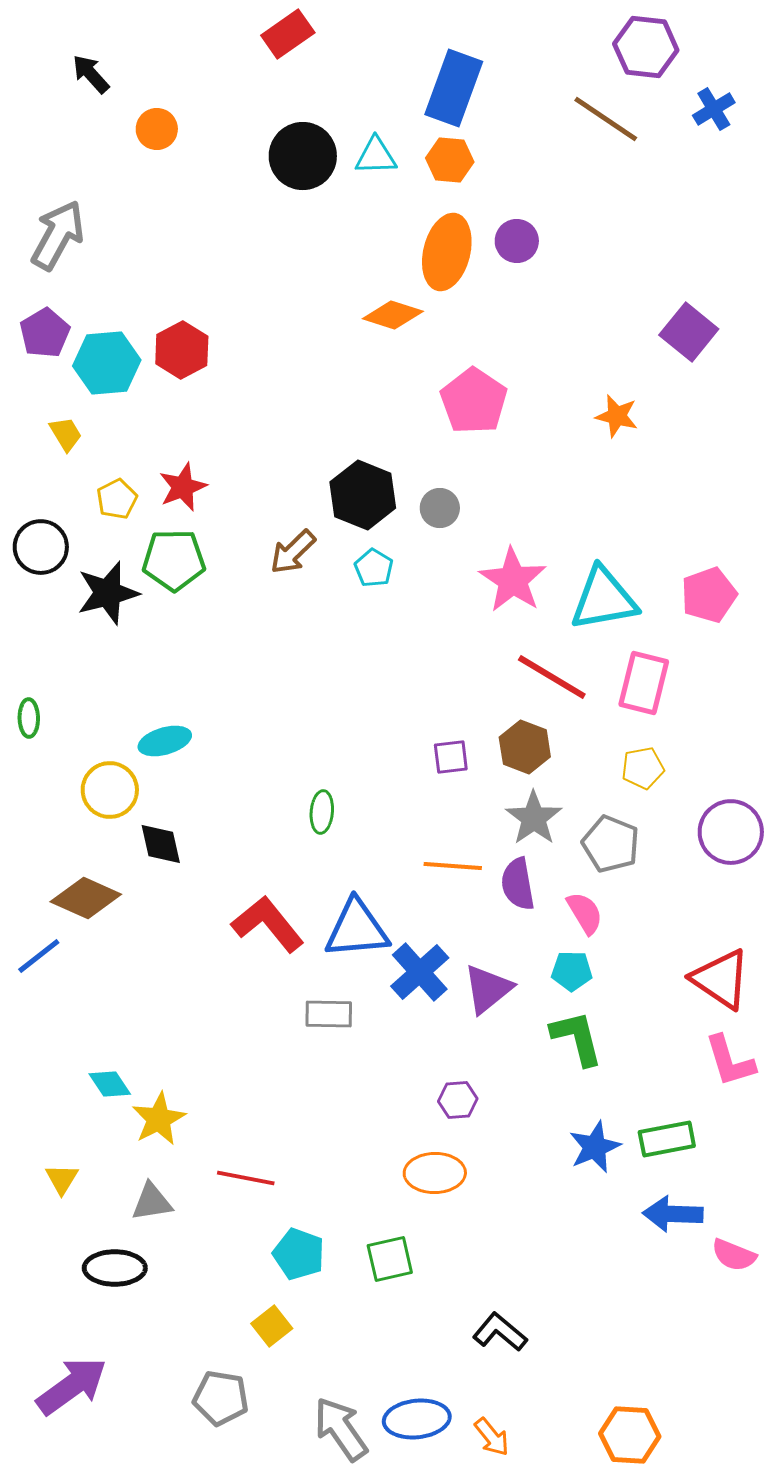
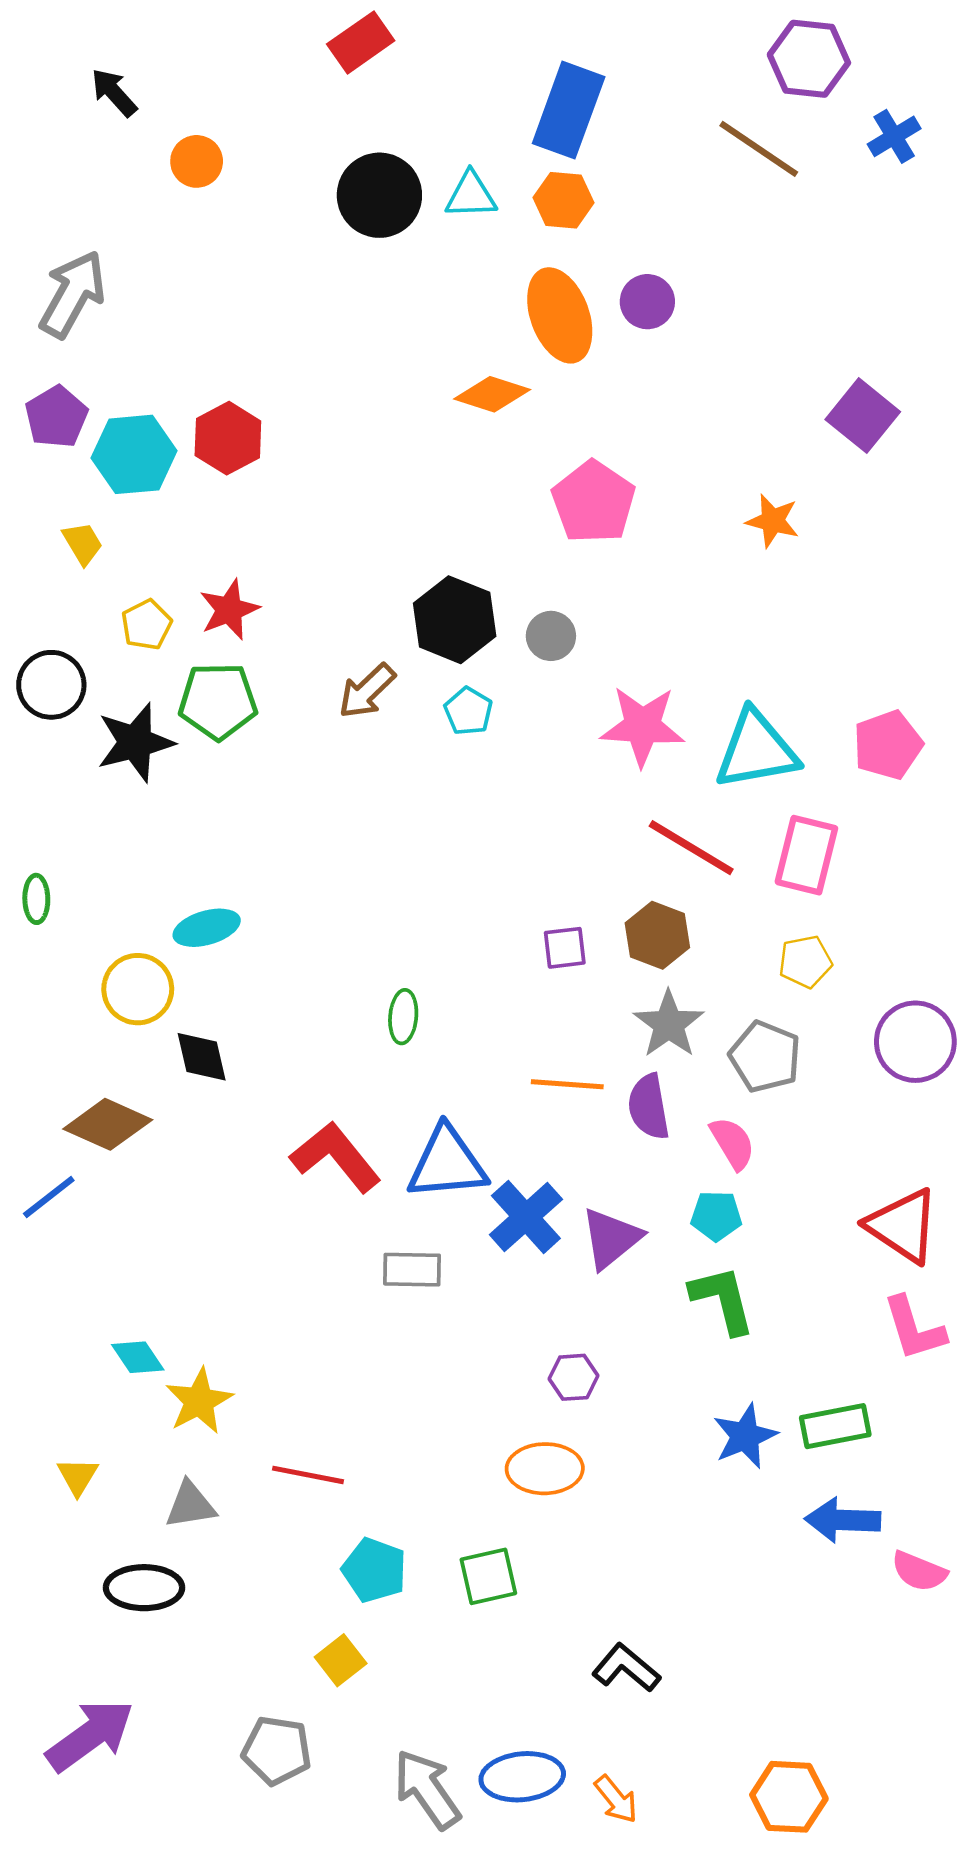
orange ellipse: (447, 252) -> (560, 315), turned -34
pink star: (513, 580) -> (642, 726), turned -30

